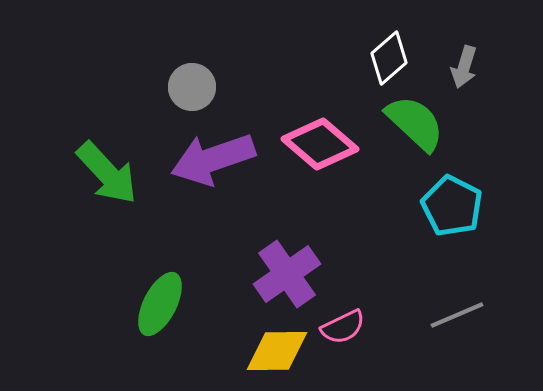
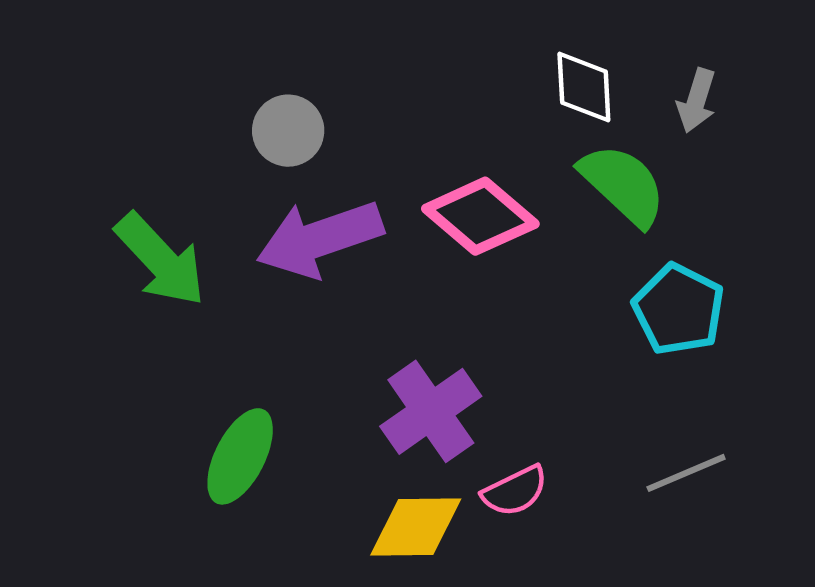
white diamond: (389, 58) -> (584, 87), turned -52

